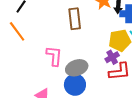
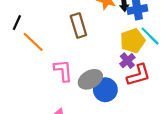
orange line: (17, 31) -> (33, 42), moved
blue circle: (75, 85) -> (105, 90), moved

